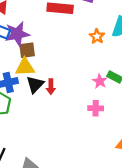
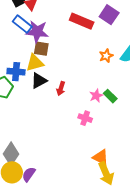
yellow triangle: (25, 67) -> (35, 63), turned -30
red arrow: (51, 87) -> (61, 89), moved

